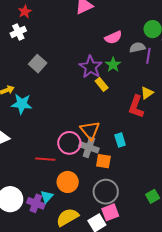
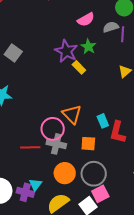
red L-shape: (136, 107) -> (118, 132), moved
gray cross: (89, 147) -> (56, 144), moved
orange circle: (68, 182) -> (65, 173), moved

